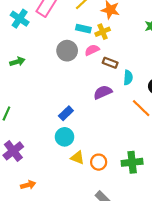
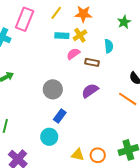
gray circle: (67, 51) -> (53, 89), moved
cyan semicircle: (128, 78) -> (109, 46), moved
cyan circle: (65, 137) -> (49, 137), moved

